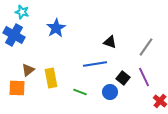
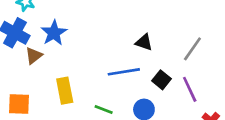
blue star: (56, 28) -> (54, 33), moved
brown triangle: (28, 70) -> (34, 56), moved
black square: (123, 78) -> (161, 80), moved

